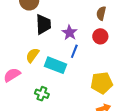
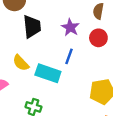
purple star: (70, 33) -> (70, 27), moved
yellow semicircle: (33, 55) -> (21, 63), turned -77

